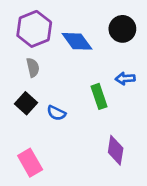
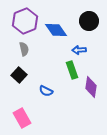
blue arrow: (125, 79) -> (79, 50), moved
blue semicircle: (56, 113) -> (46, 91), moved
purple diamond: (116, 150) -> (91, 87), moved

